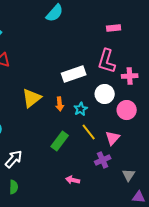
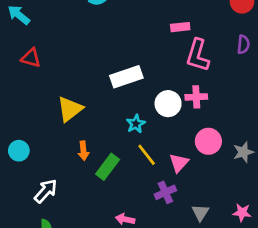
pink rectangle: (114, 28) -> (180, 27), moved
pink L-shape: (107, 61) -> (198, 55), moved
pink cross: (130, 76) -> (196, 97), moved
orange arrow: (60, 104) -> (83, 151), moved
pink circle: (127, 110) -> (208, 141), moved

